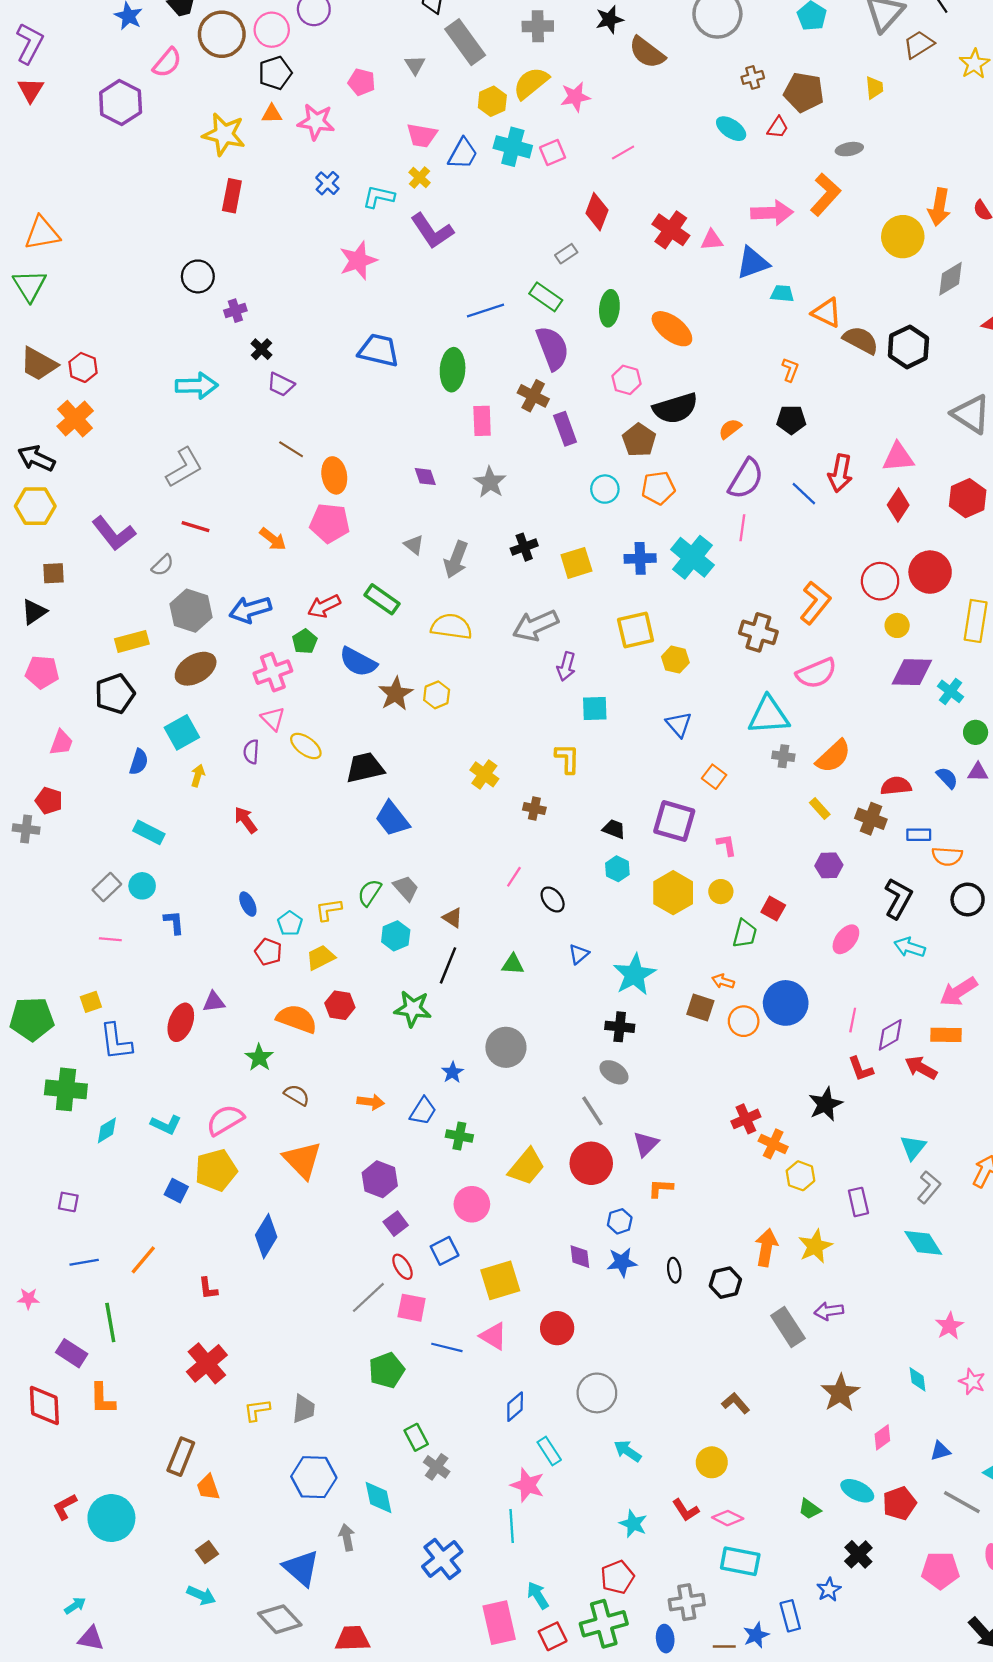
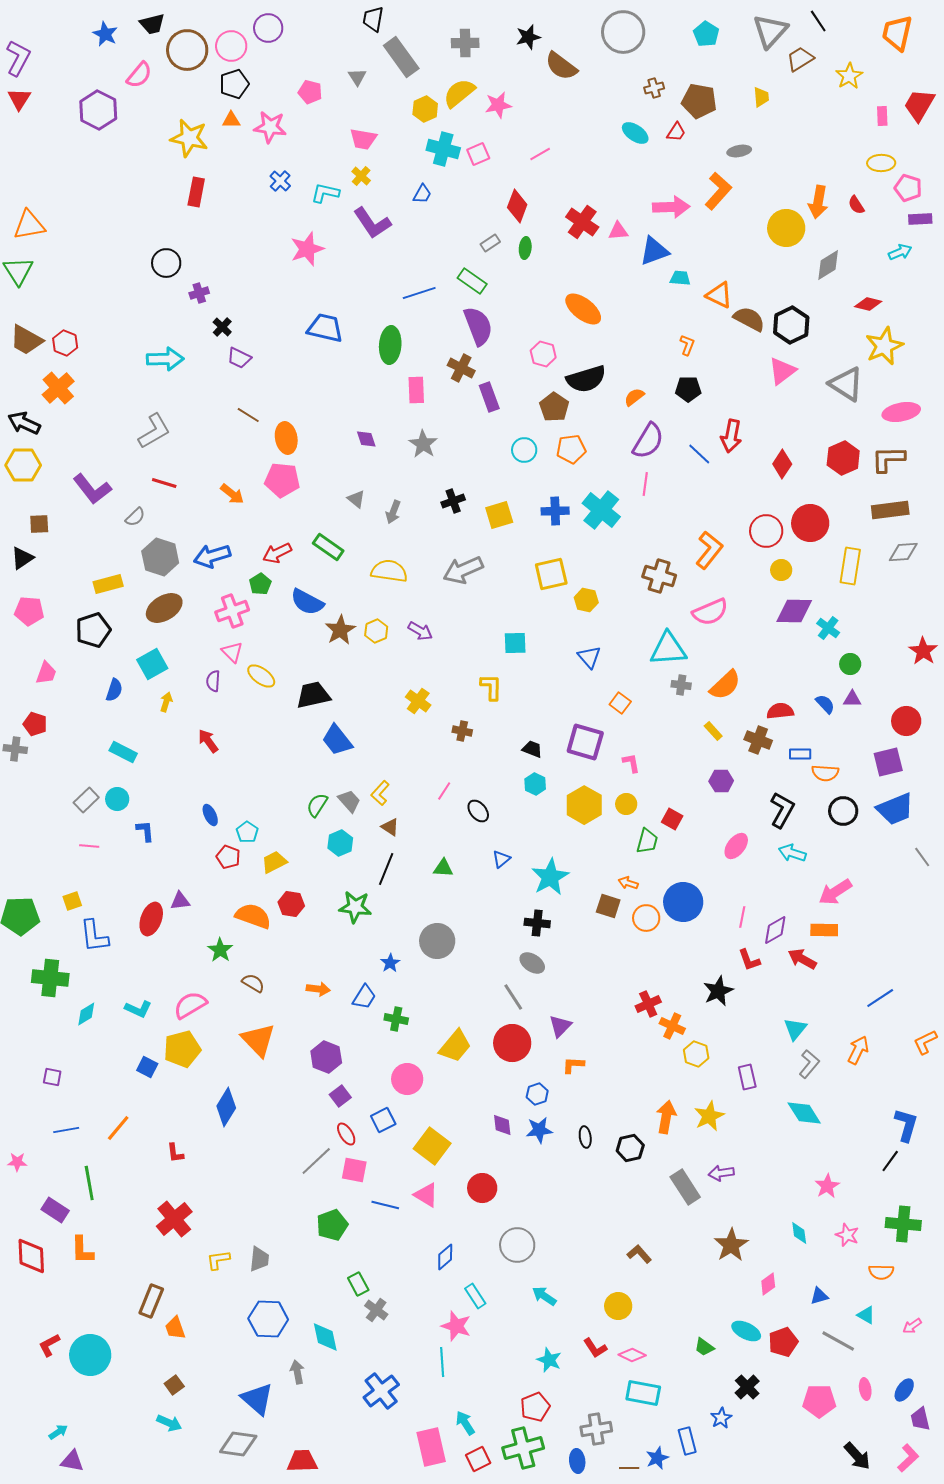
blue trapezoid: (463, 154) -> (422, 194), moved, size x0.7
green ellipse: (609, 308) -> (525, 248), moved, size x0.7
pink triangle: (898, 457) -> (782, 371), moved, turned -32
gray arrow: (456, 560) -> (393, 512), size x0.7
purple arrow: (566, 666) -> (420, 631), moved, turned -75
yellow L-shape: (329, 910) -> (380, 793), moved, turned -40
yellow square: (500, 1280) -> (432, 1146), turned -36
gray diamond: (280, 1619) -> (238, 1444), turned -39

